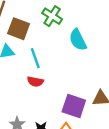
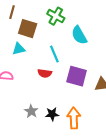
cyan line: (35, 58) -> (54, 54), moved
purple square: (74, 106) -> (77, 76), moved

